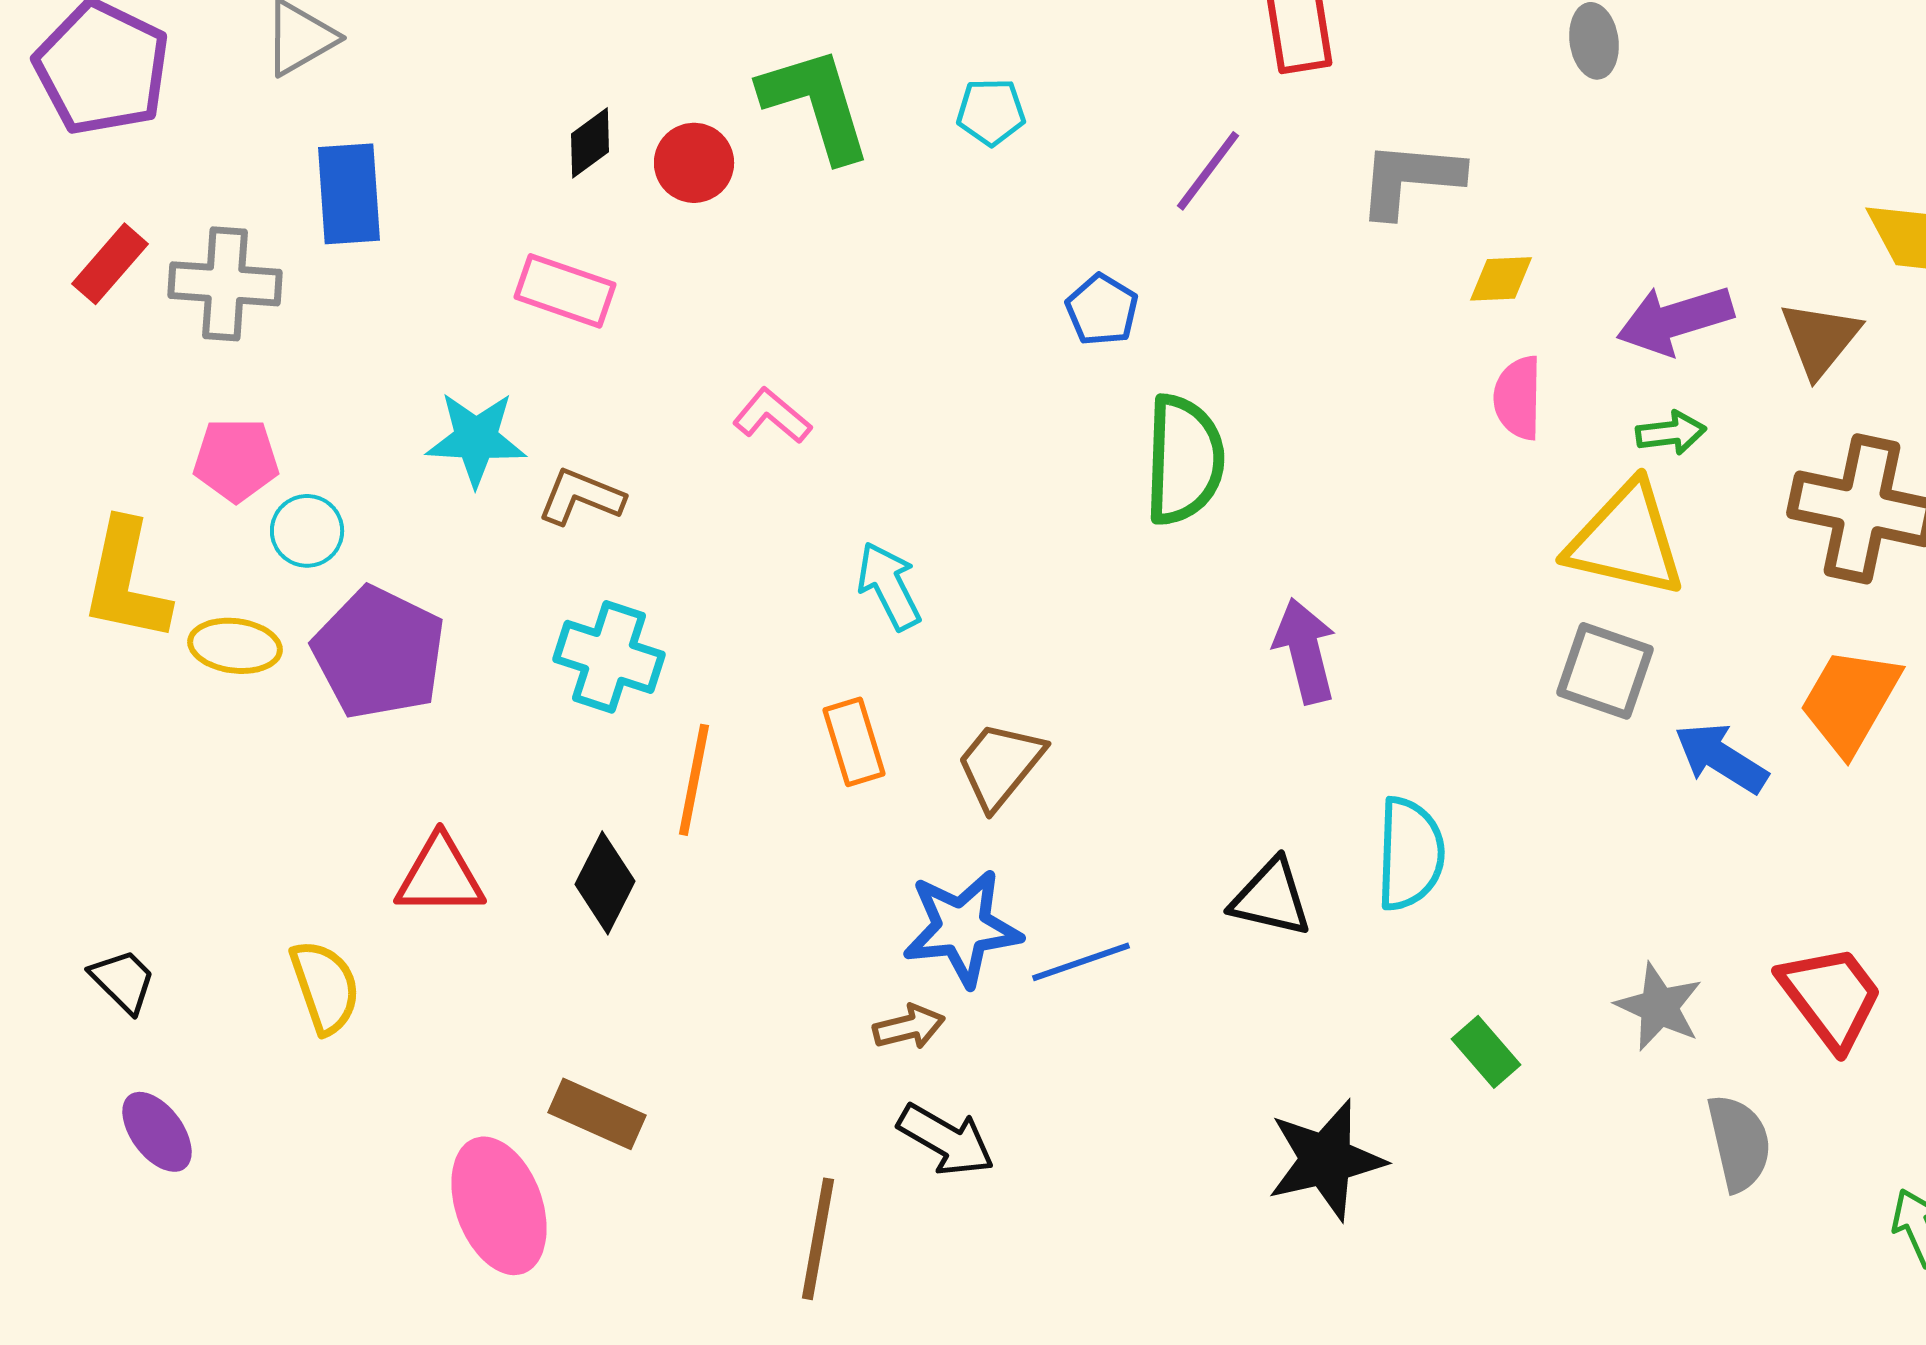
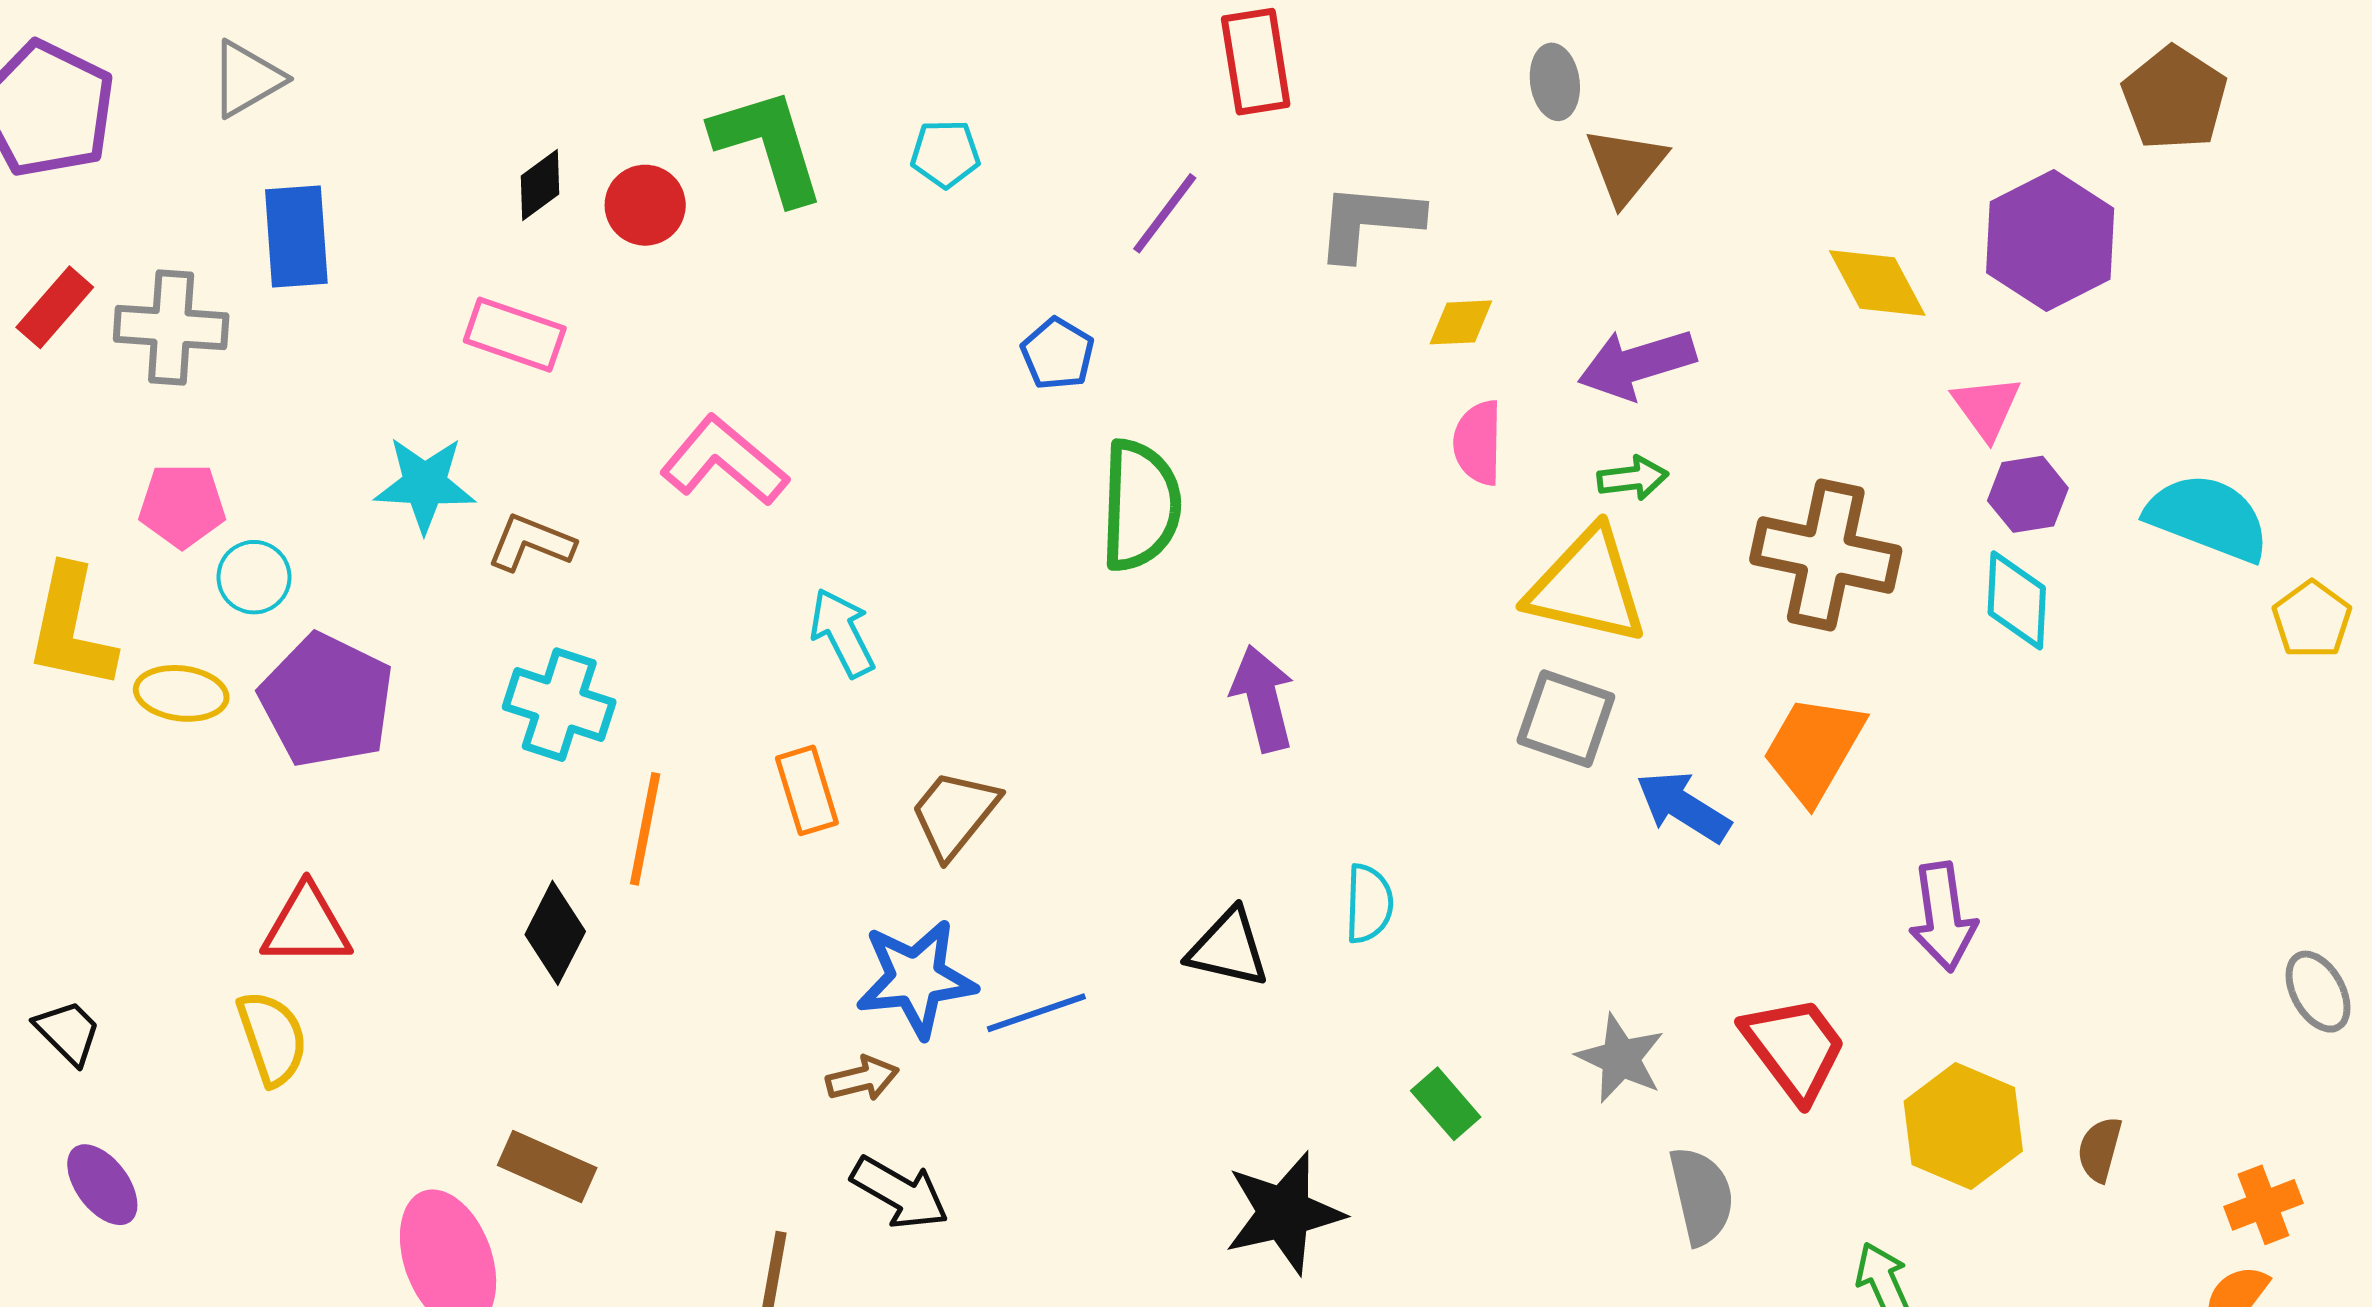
brown triangle: (1820, 339) -> (1626, 166), moved
pink L-shape: (772, 416) -> (724, 461), size x1.6
cyan semicircle: (1410, 854) -> (1369, 904), size x0.7
red triangle: (440, 876) -> (307, 926), moved

